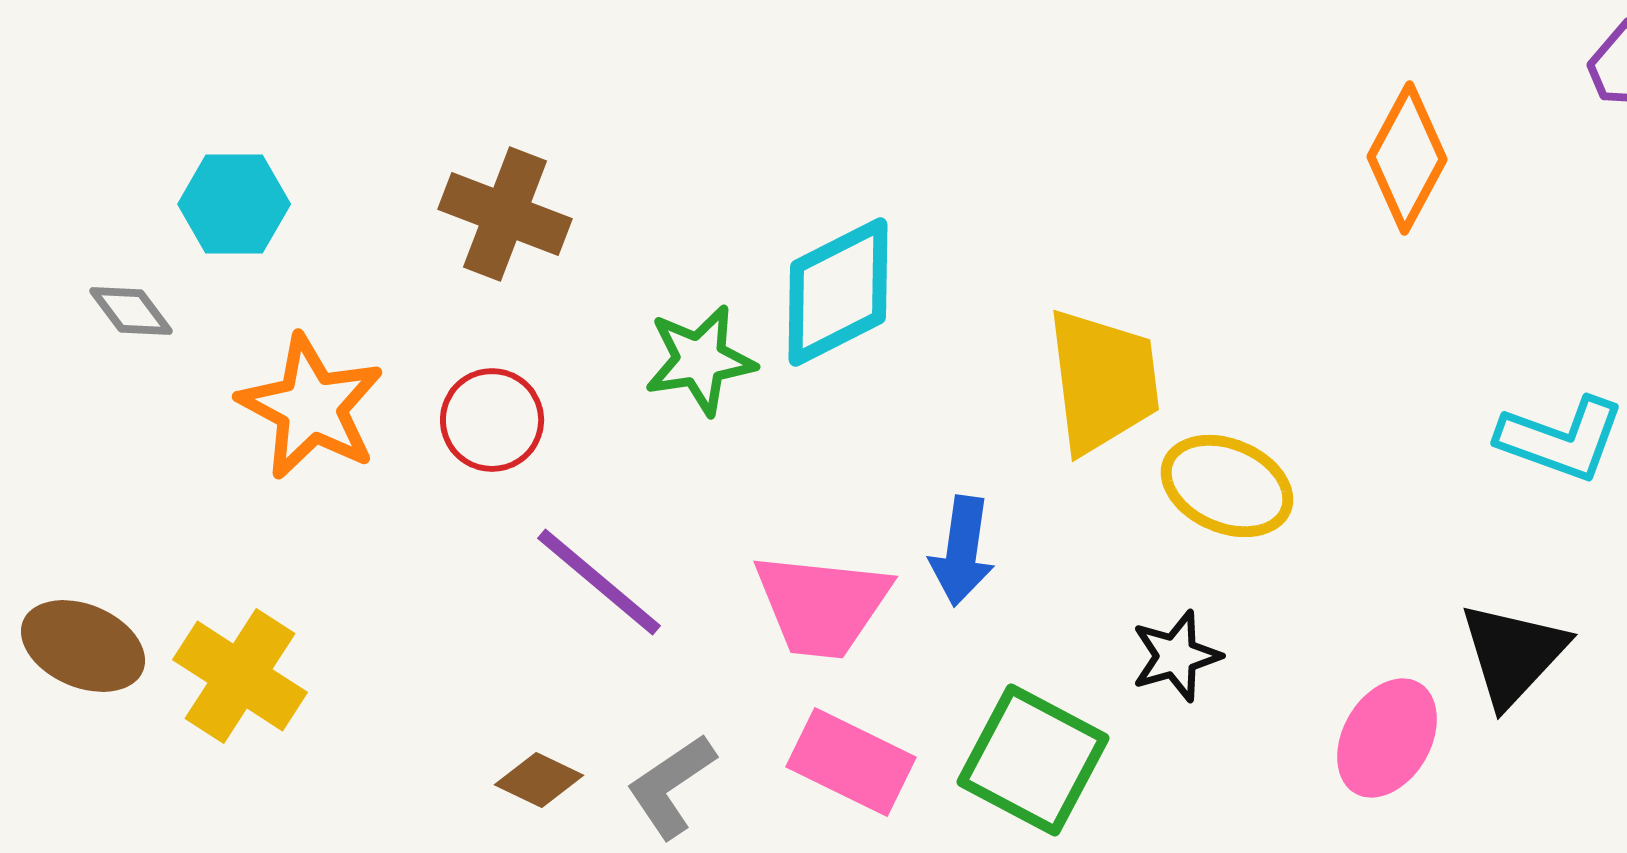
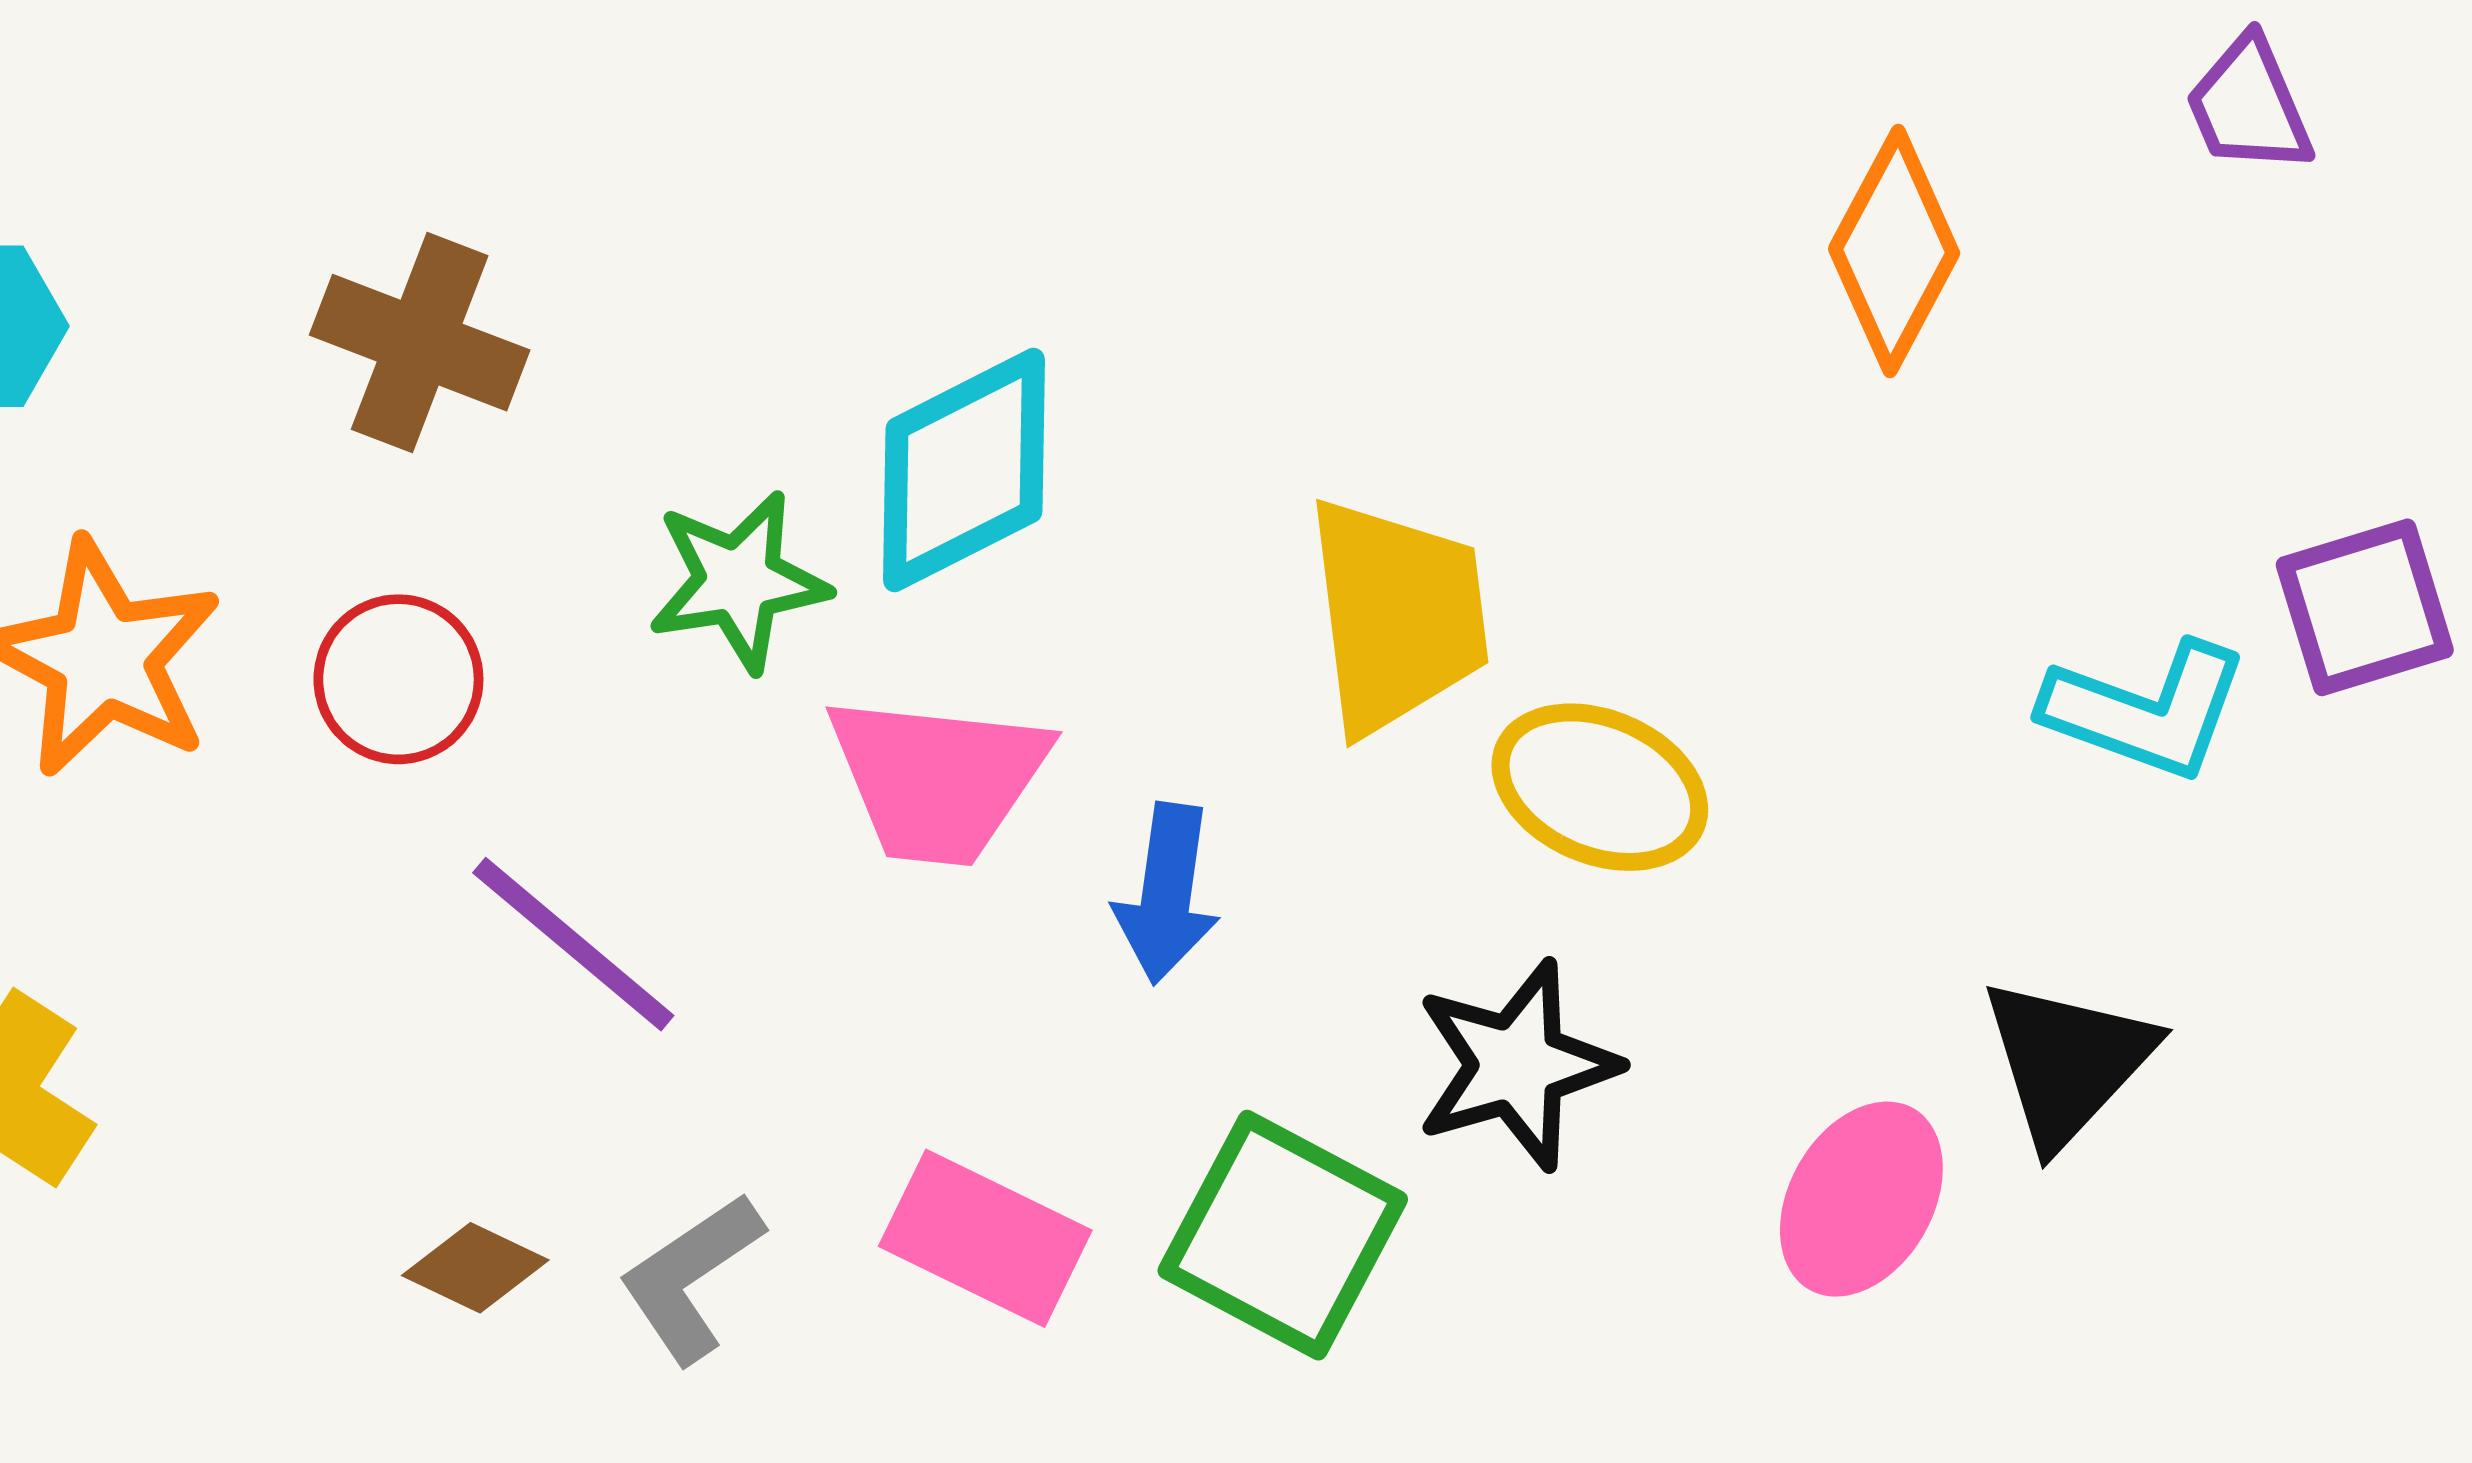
pink trapezoid: (822, 605) -> (938, 779), moved
black star: (1176, 656) -> (1516, 1065), size x1.4

